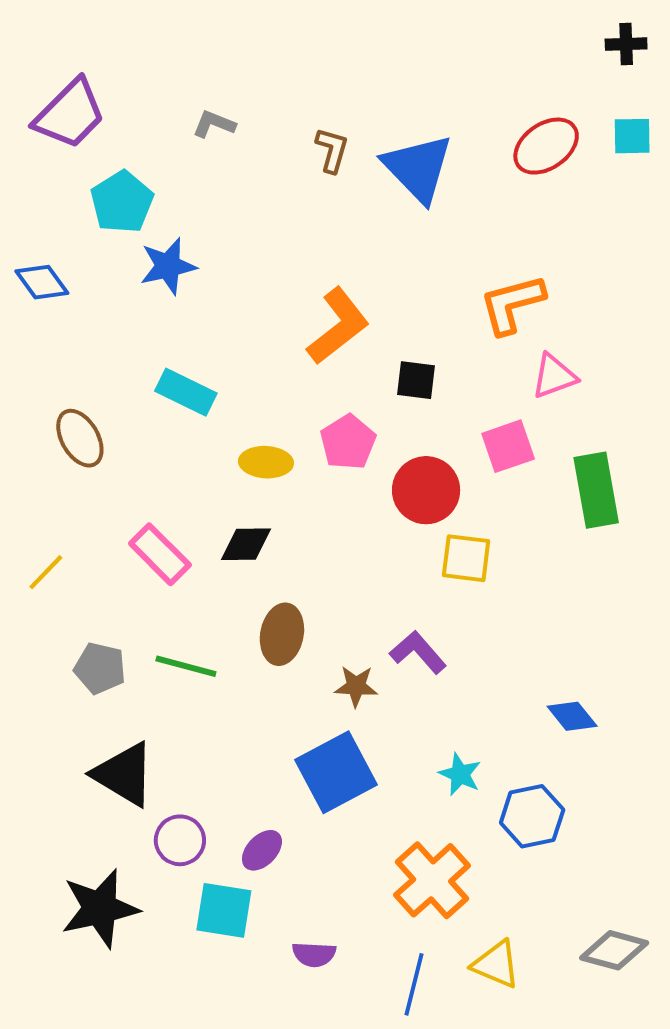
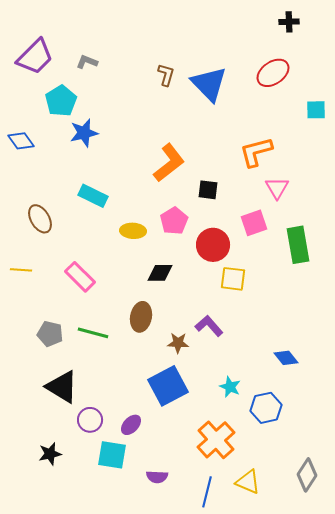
black cross: (626, 44) -> (289, 22), moved
gray L-shape: (214, 124) -> (87, 62), moved
cyan square: (632, 136) -> (316, 110), moved
pink triangle: (554, 376) -> (277, 188), turned -40
black diamond: (246, 544) -> (160, 273), moved
yellow line: (46, 572) -> (21, 270), moved, turned 50
black star: (100, 908) -> (50, 454), size x0.6
gray diamond: (614, 950) -> (307, 475), turned -72

